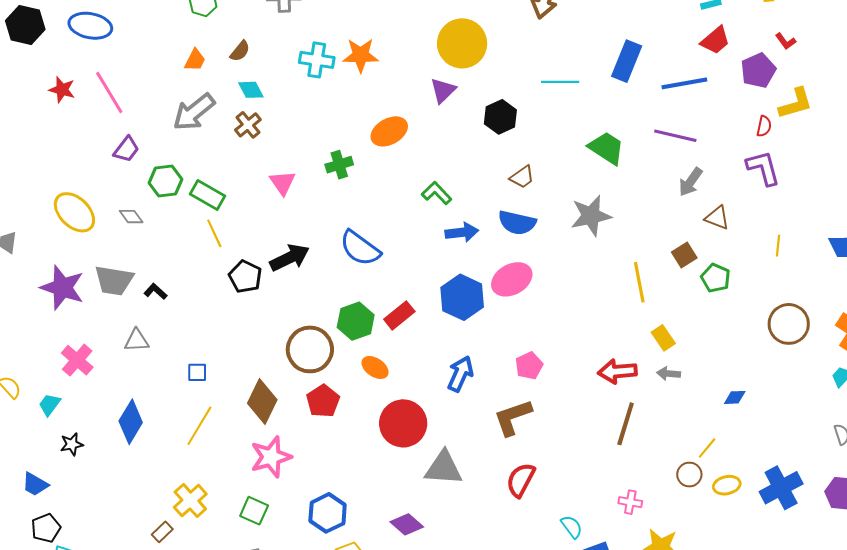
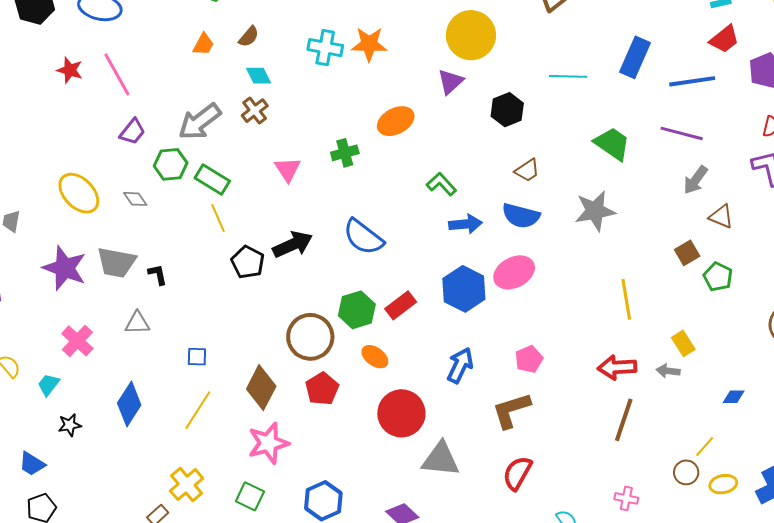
gray arrow: (194, 112) -> (200, 122), moved
yellow line: (639, 282) -> (626, 299), moved
black L-shape: (155, 291) -> (158, 275), turned 35
yellow rectangle: (663, 338) -> (683, 343), moved

